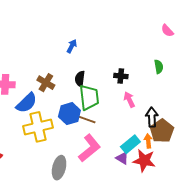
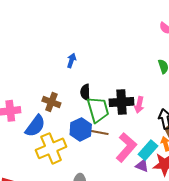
black cross: (121, 76) -> (122, 102), moved, size x1.6
pink arrow: (129, 100) -> (139, 105), turned -133
pink L-shape: (89, 148) -> (126, 147), moved

